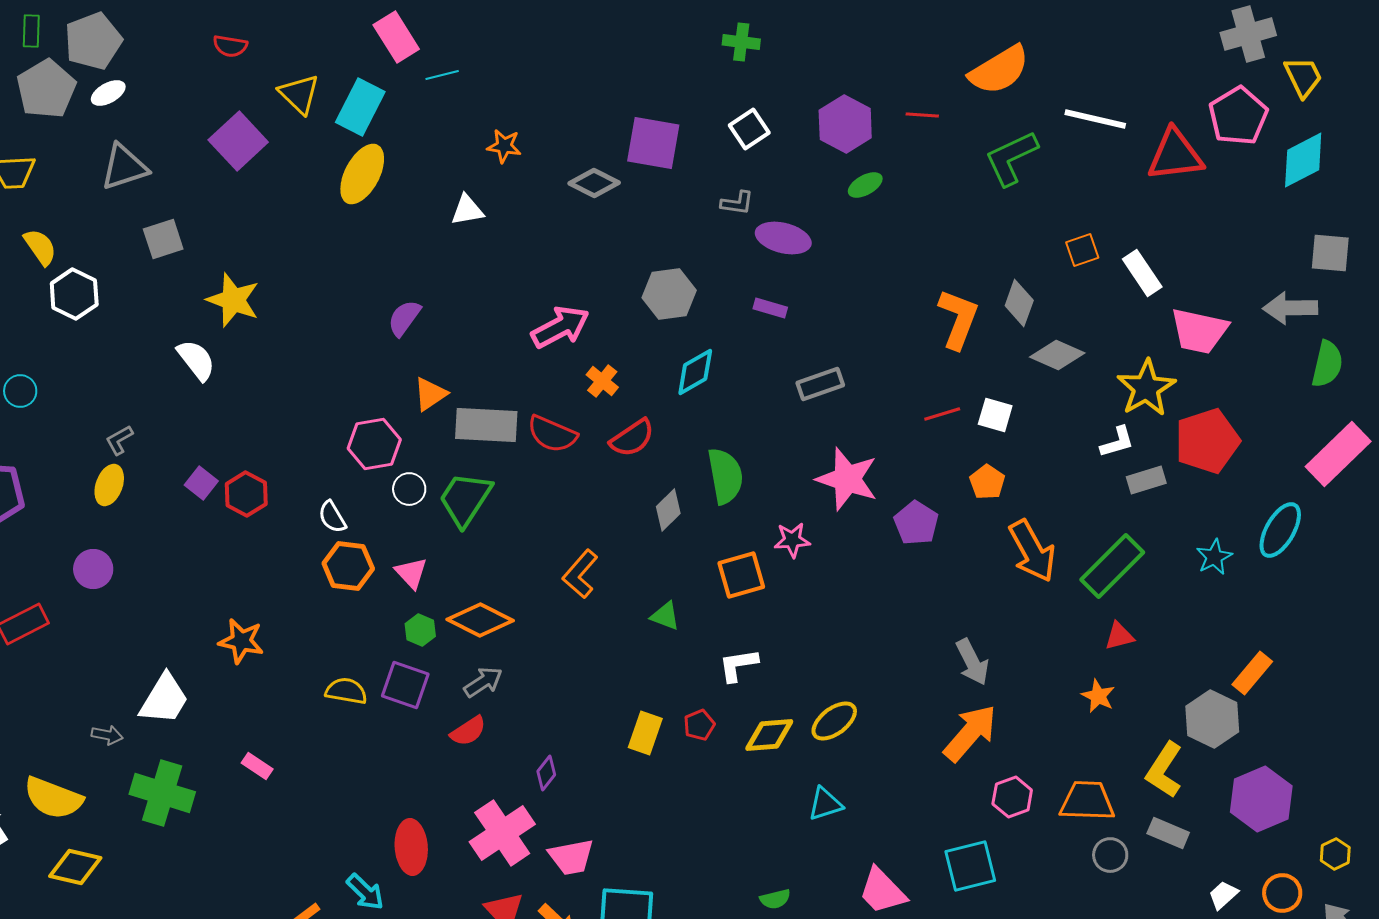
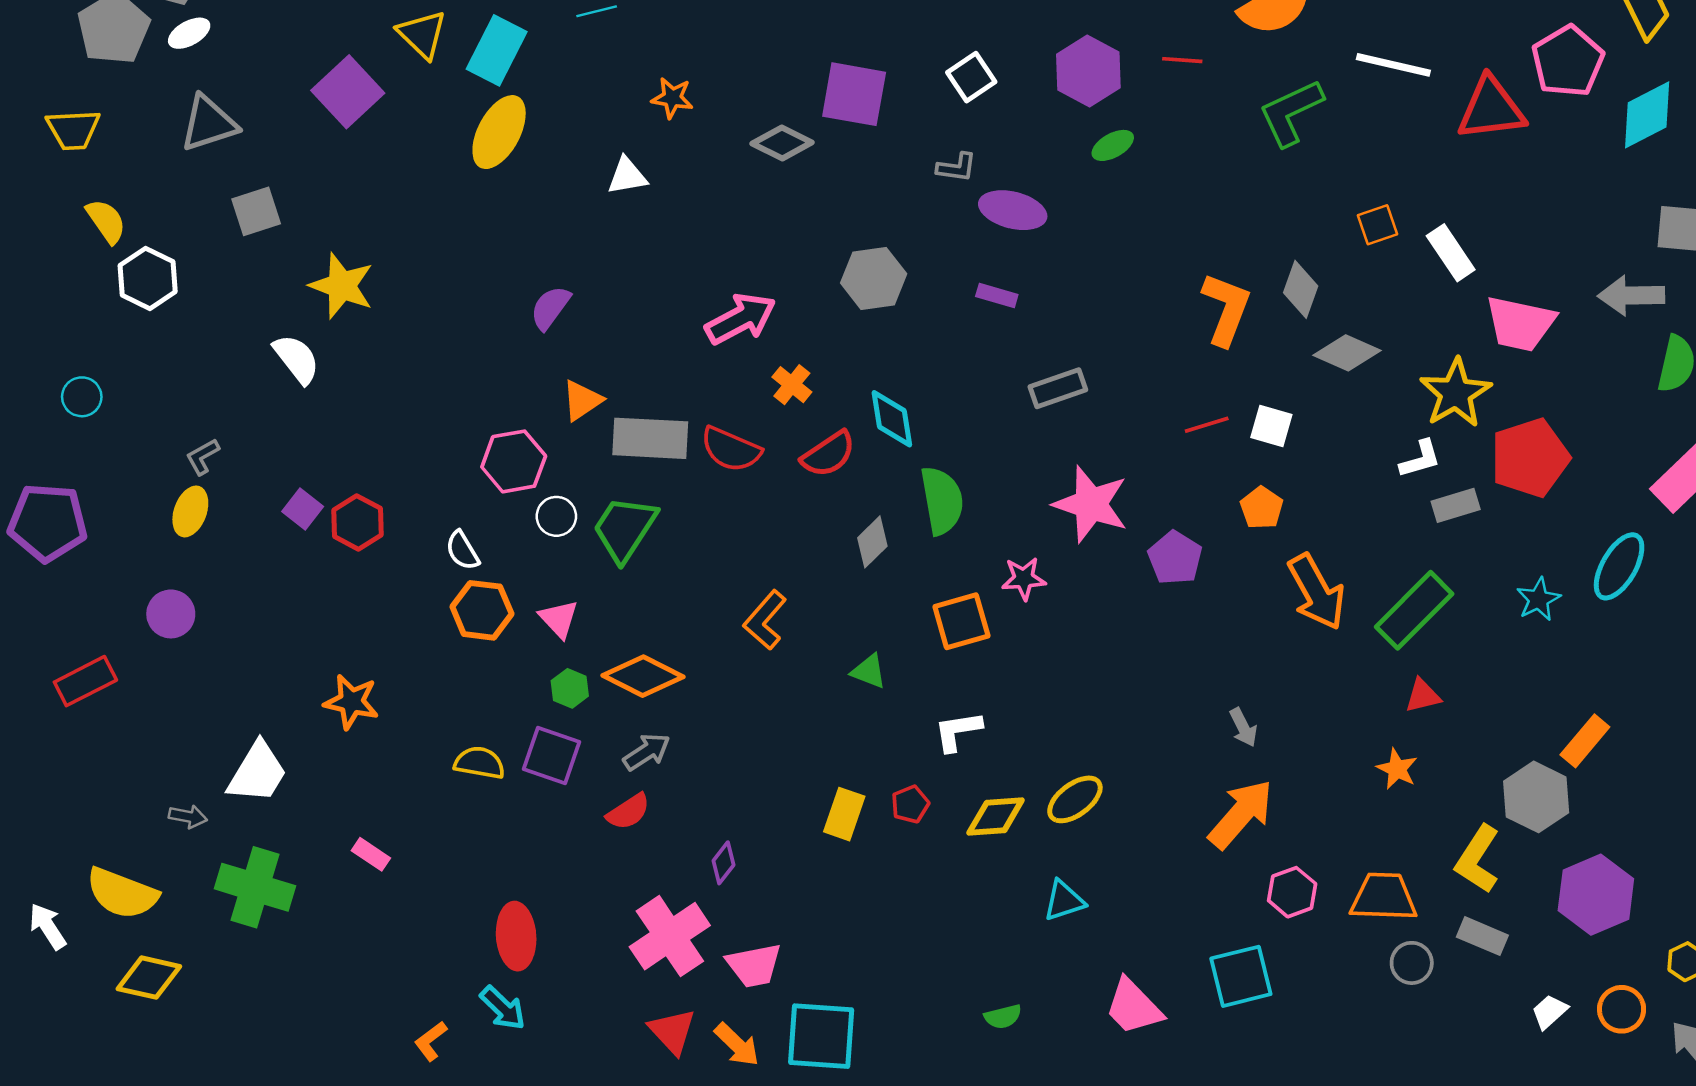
cyan diamond: (695, 372) -> (892, 419), moved, turned -69
gray arrow: (972, 662) -> (1243, 727), size x0.7
red ellipse: (411, 847) -> (516, 936), moved

